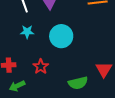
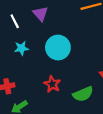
red star: (41, 67) -> (52, 84), moved

